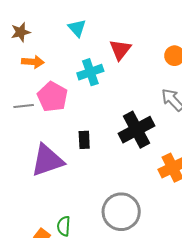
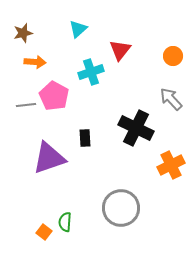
cyan triangle: (77, 28) -> (78, 29), turned 30
black cross: (137, 130) -> (136, 128), turned -36

